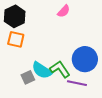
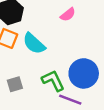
cyan semicircle: (42, 70) -> (34, 44), moved

